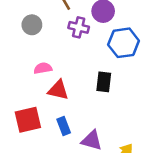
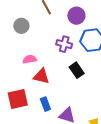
purple cross: (79, 27) -> (64, 44), moved
black rectangle: (104, 82) -> (77, 70), turned -42

